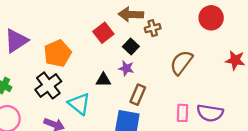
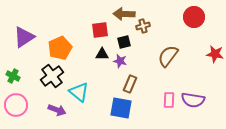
red square: (103, 33) -> (100, 30), turned 30
black square: (131, 46) -> (124, 42), turned 32
black triangle: (103, 80) -> (102, 54), moved

